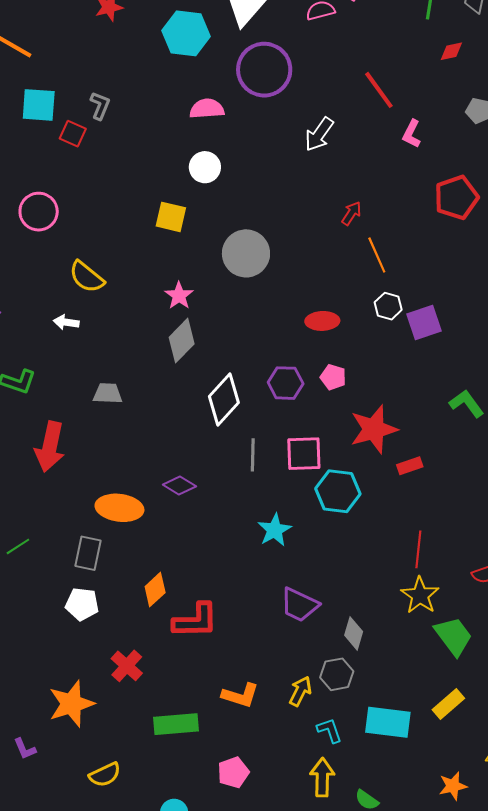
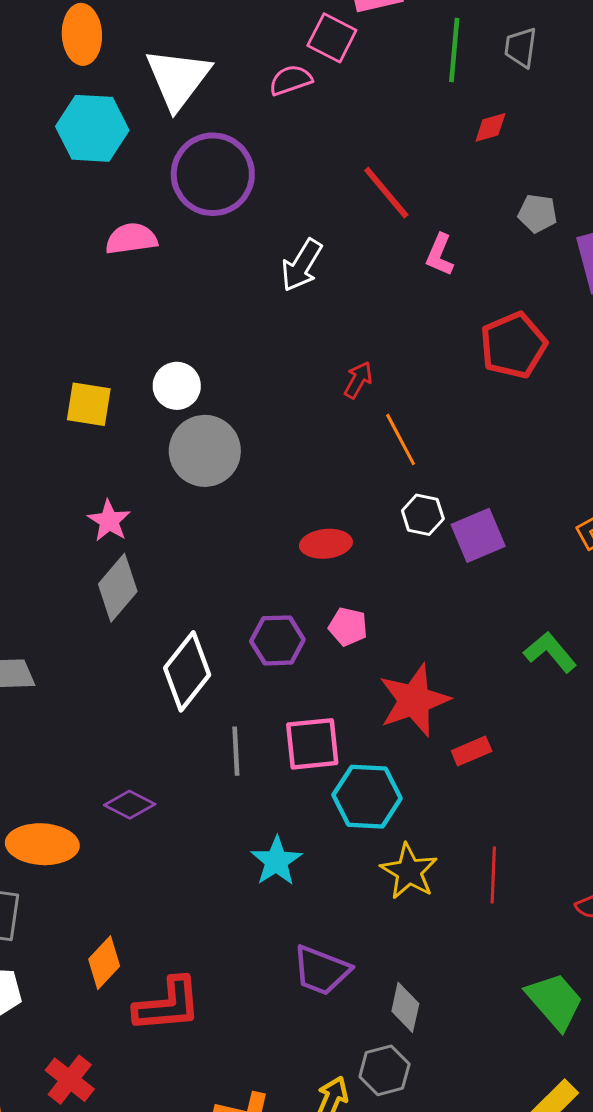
white circle: (205, 167) -> (177, 386), moved
yellow star: (420, 595) -> (409, 871), moved

